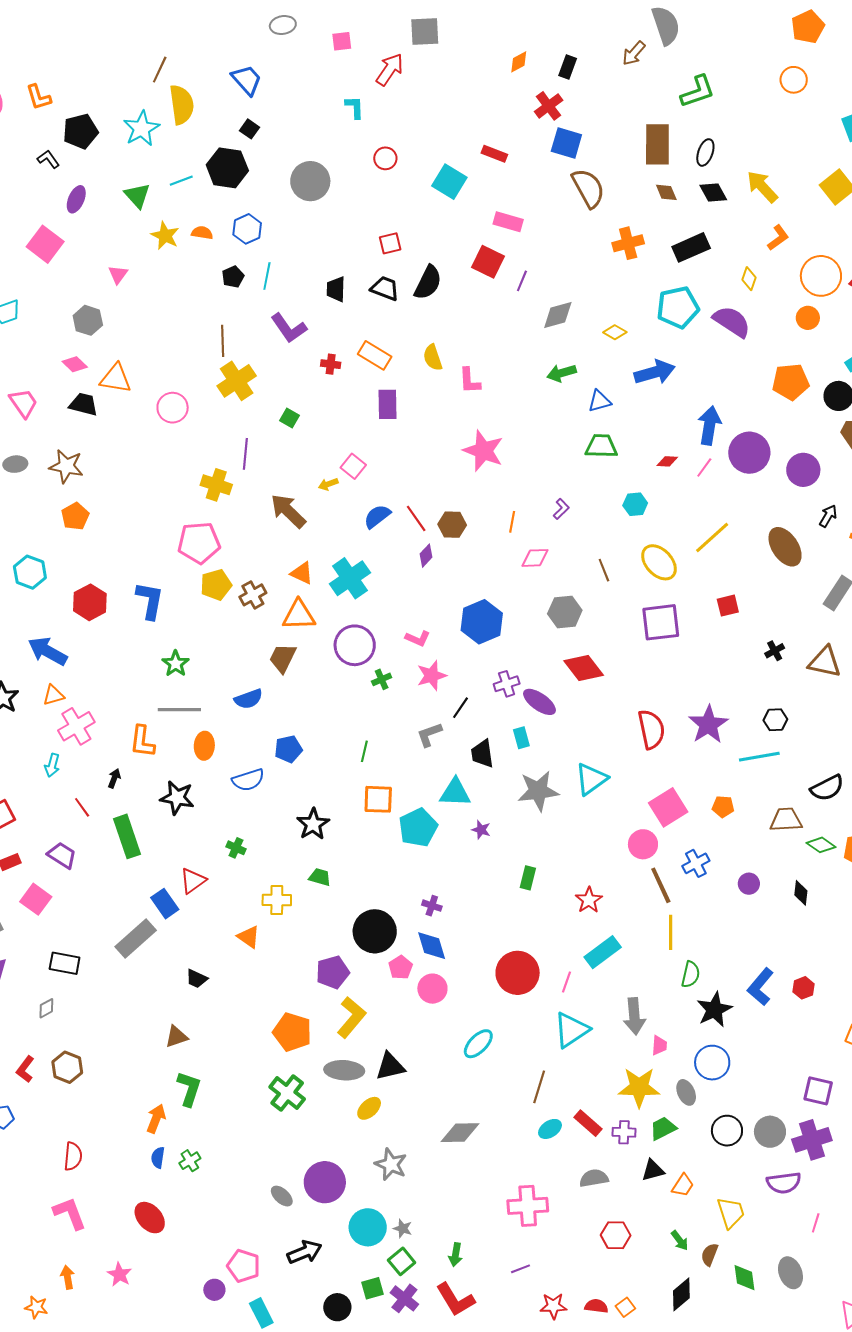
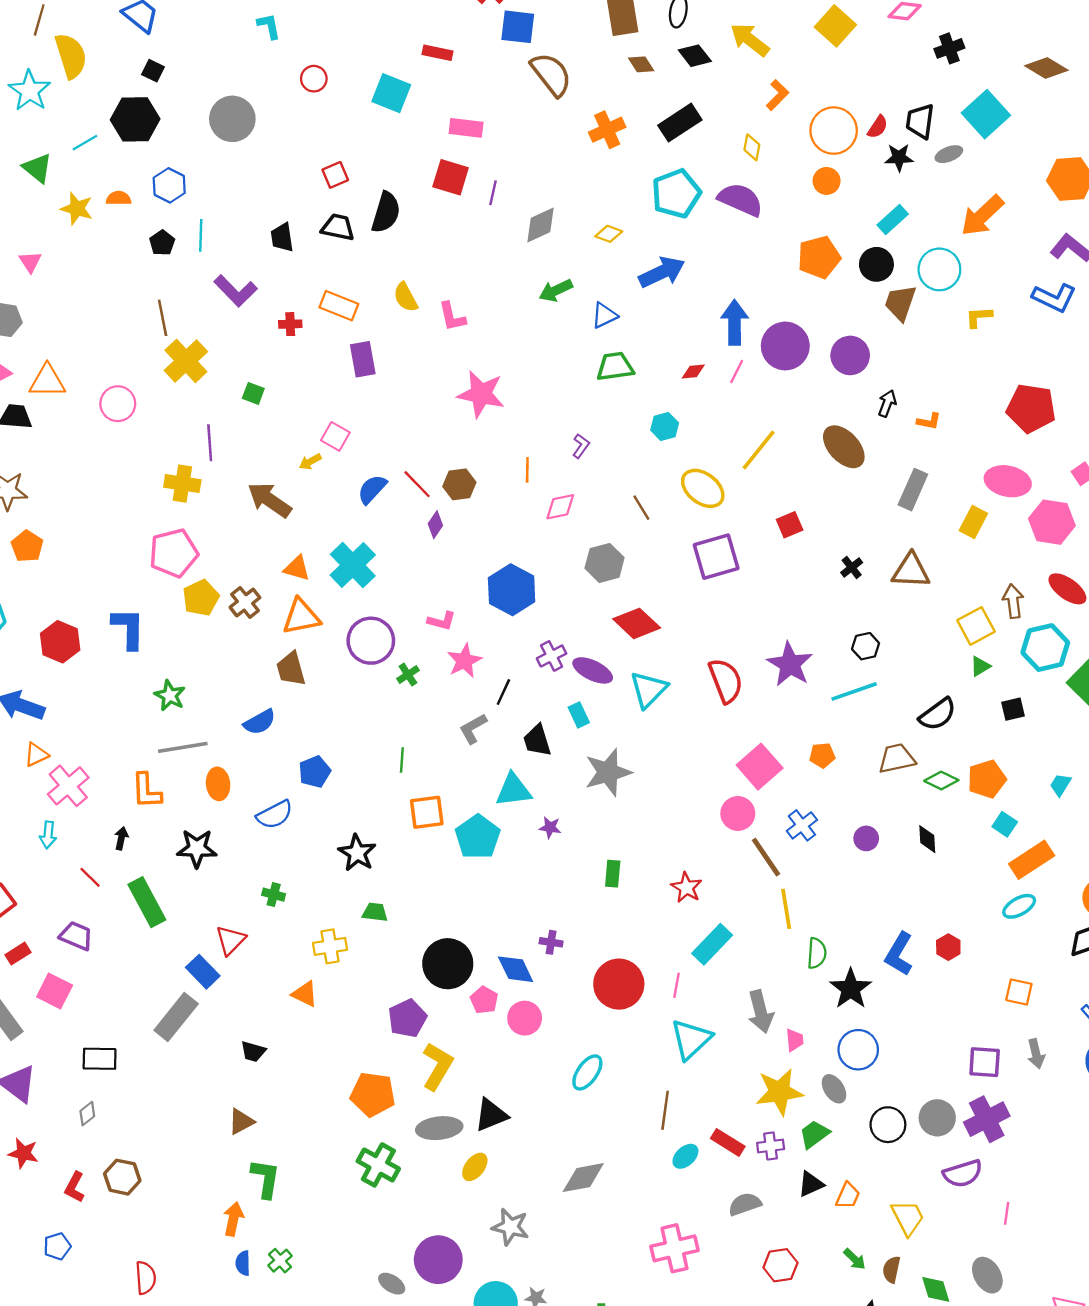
brown trapezoid: (283, 658) -> (291, 669), turned -32
cyan triangle: (591, 779) -> (649, 690), moved
purple cross: (432, 906) -> (551, 942), moved

